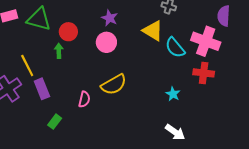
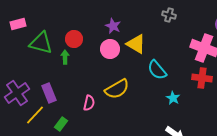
green triangle: (39, 19) -> (41, 43), moved
yellow triangle: (153, 31) -> (136, 44), moved
cyan semicircle: (175, 48) -> (157, 70), moved
yellow line: (27, 66) -> (35, 115), moved, turned 70

